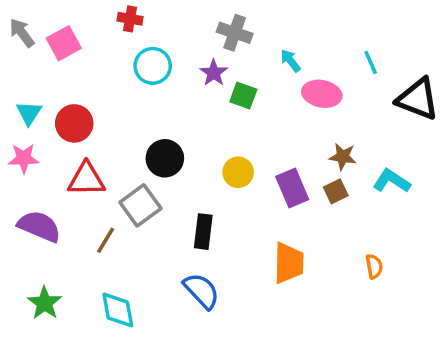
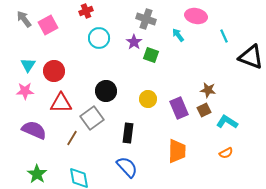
red cross: (130, 19) -> (86, 11), turned -32
pink ellipse: (322, 94) -> (196, 16), moved
cyan L-shape: (392, 181) -> (227, 122), moved
orange semicircle: (374, 266) -> (226, 153), turned 72

